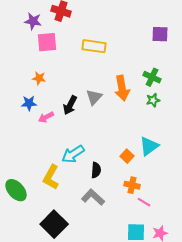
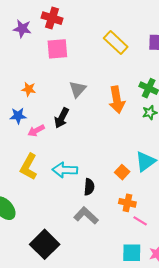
pink square: (47, 42) -> (57, 49), moved
yellow rectangle: (94, 46) -> (116, 42), moved, turned 35
gray triangle: (94, 97) -> (78, 89), moved
cyan arrow: (73, 154) -> (65, 170), turned 35
yellow L-shape: (51, 177) -> (29, 167), moved

